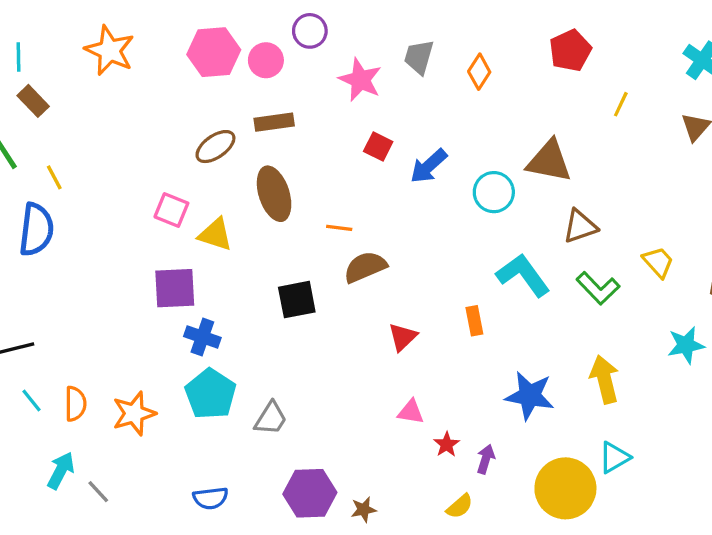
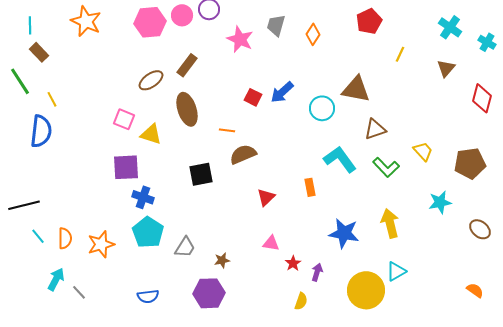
pink circle: (266, 60) -> (182, 15), moved
brown rectangle: (274, 122) -> (187, 65), turned -45
red square: (378, 147) -> (253, 97), moved
yellow semicircle: (460, 506) -> (301, 301), turned -30
brown star: (364, 510) -> (222, 260), moved

